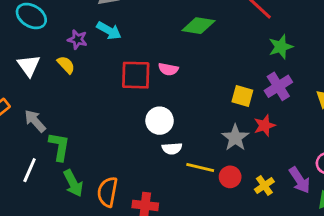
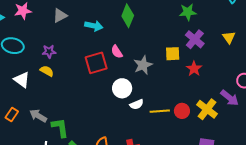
green diamond: (198, 26) -> (128, 16), turned -60
cyan arrow: (109, 31) -> (94, 26), moved
green star: (281, 47) -> (188, 12), turned 30
pink semicircle: (168, 69) -> (117, 52), turned 64
gray star: (235, 138) -> (143, 65), moved, turned 30
yellow cross: (264, 186) -> (207, 109), size x1.5

